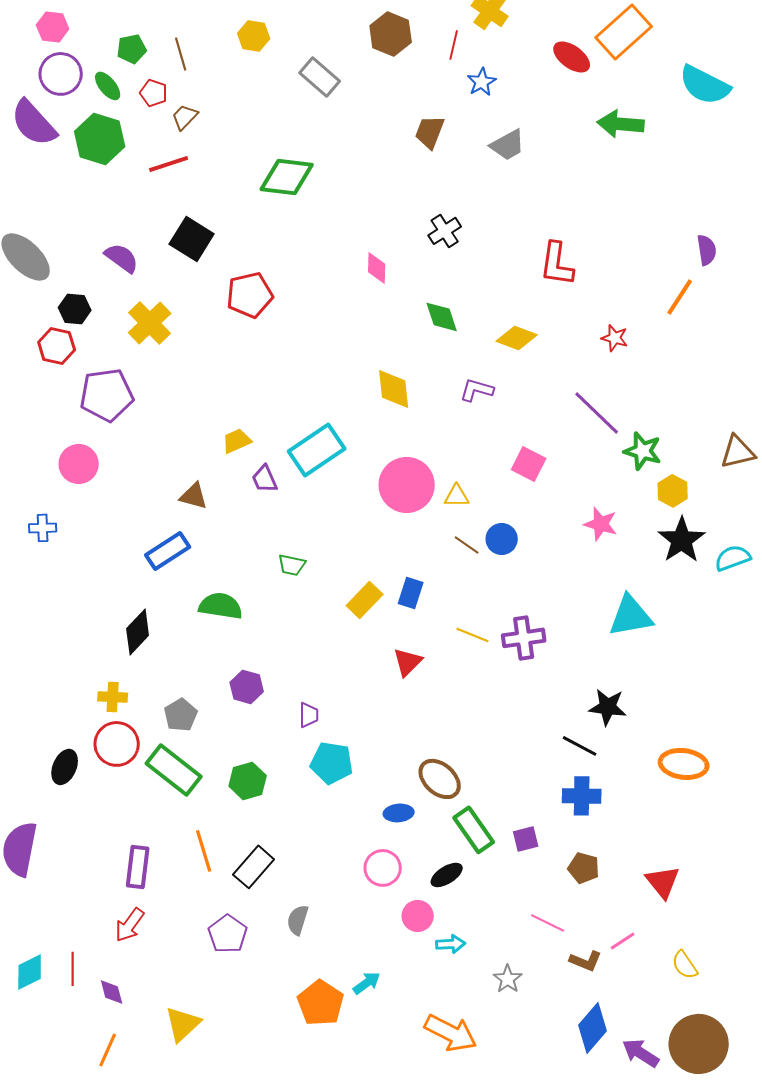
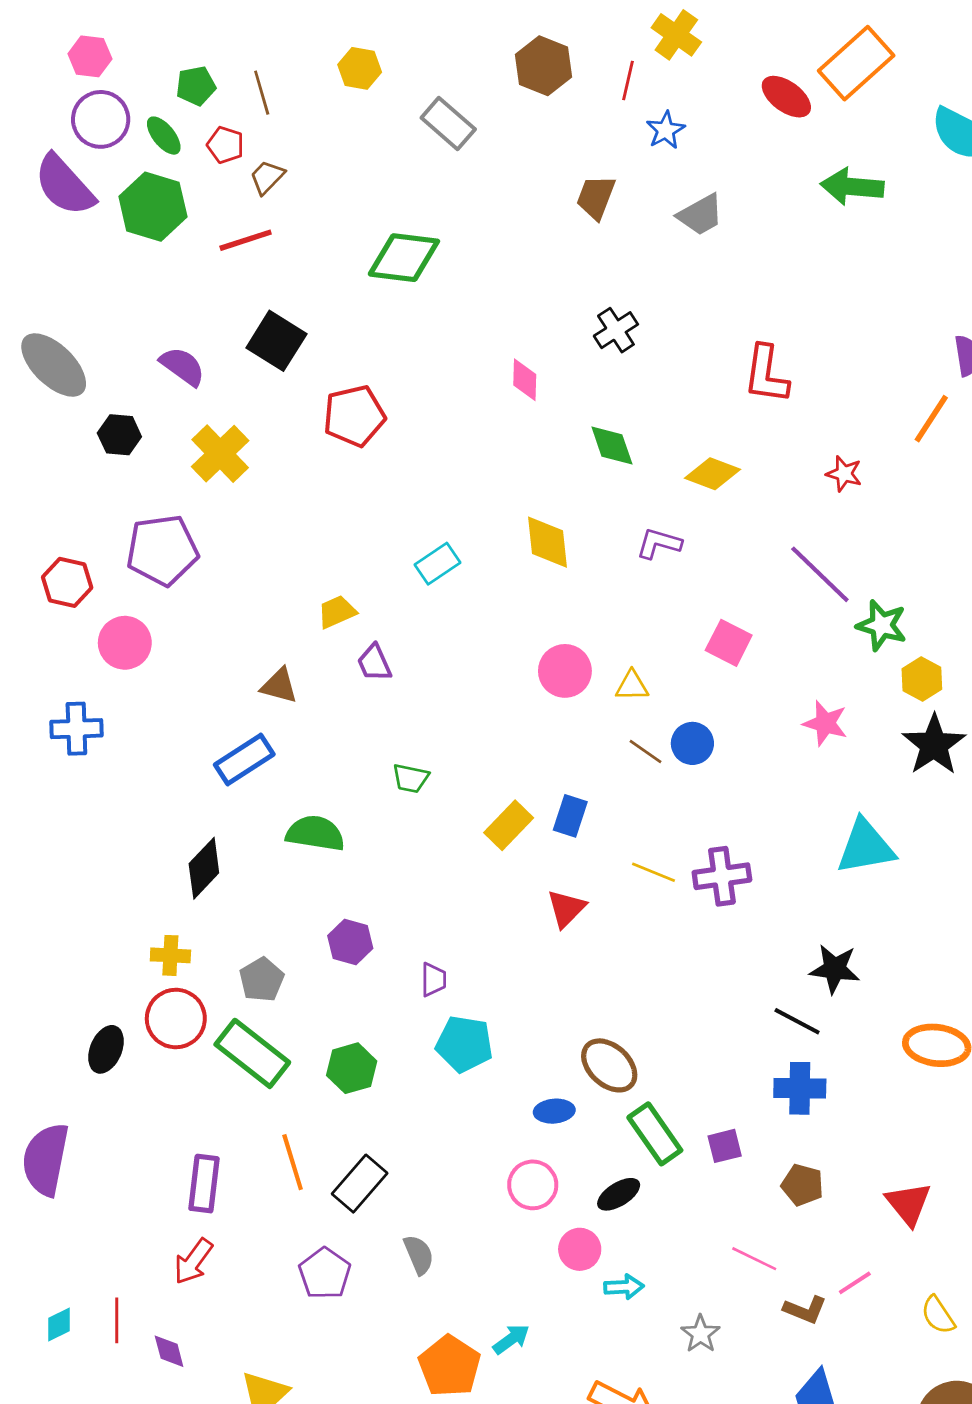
red hexagon: (57, 346) -> (67, 582), moved
cyan rectangle: (317, 450) -> (437, 564), moved, size x0.6
pink circle: (407, 485) -> (565, 671), size x0.7
blue cross: (43, 528) -> (76, 729), size x1.4
gray semicircle: (298, 920) -> (419, 1255), turned 140
cyan diamond: (30, 972) -> (59, 1324), size x0.7

